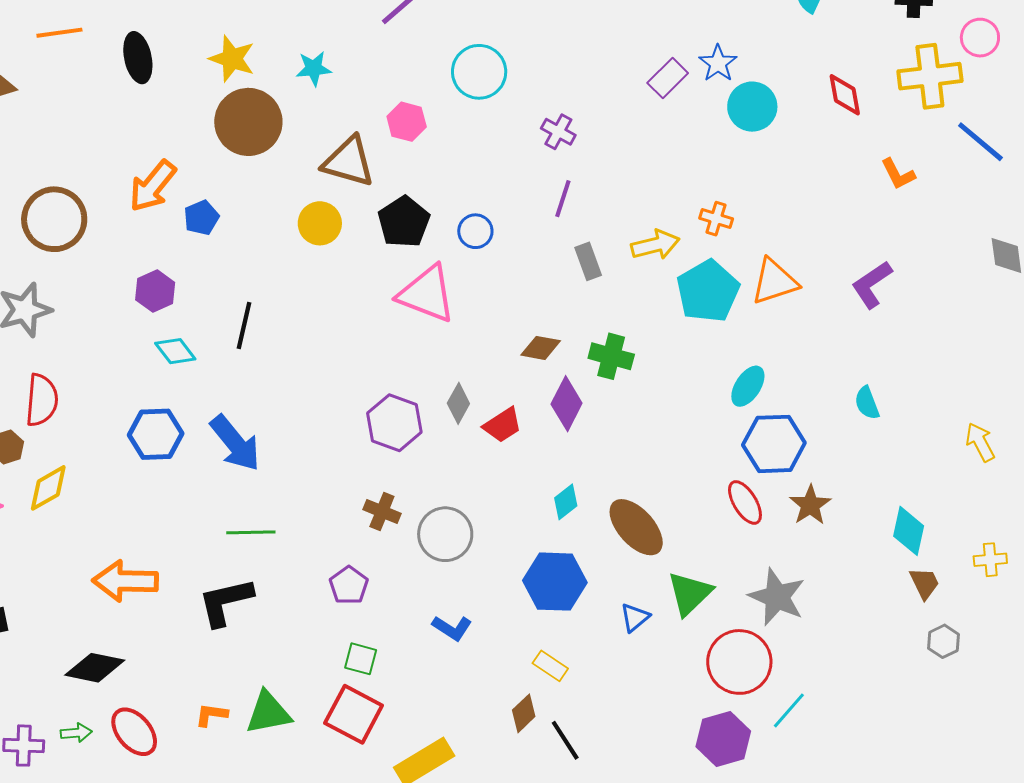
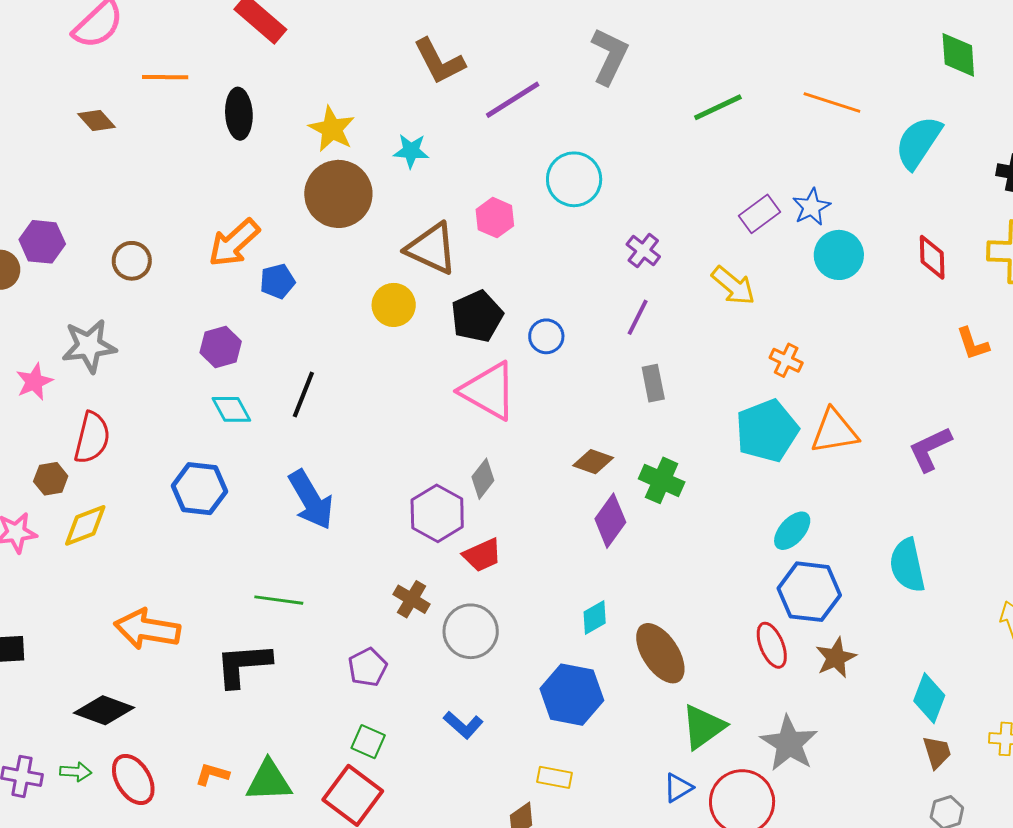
brown circle: (54, 219) -> (132, 261), size x0.6
yellow arrow: (655, 245) -> (733, 286), moved, turned 45
gray diamond: (458, 403) -> (483, 479), moved
cyan semicircle: (867, 403) -> (907, 565), size x1.6
red trapezoid: (503, 425) -> (482, 555), moved
blue arrow: (235, 443) -> (311, 500), moved
blue triangle: (635, 617) -> (678, 788), moved
yellow rectangle: (550, 666) -> (555, 777), turned -32

